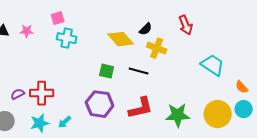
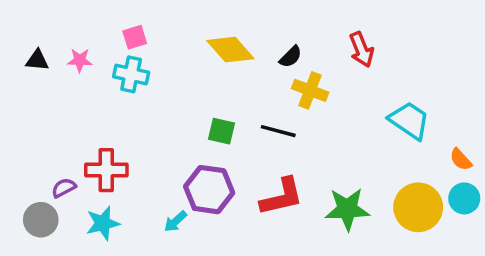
cyan cross: (67, 38) -> (131, 74), moved
yellow diamond: (121, 39) -> (230, 50), moved
purple semicircle: (18, 94) -> (64, 188), moved
cyan arrow: (65, 122) -> (175, 221), moved

